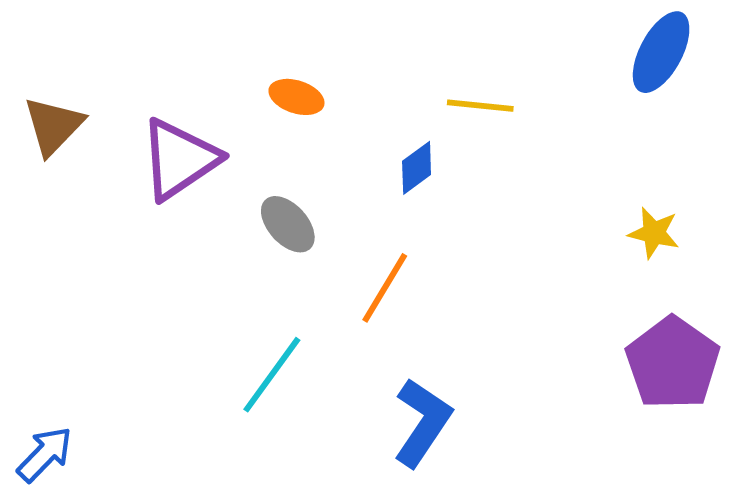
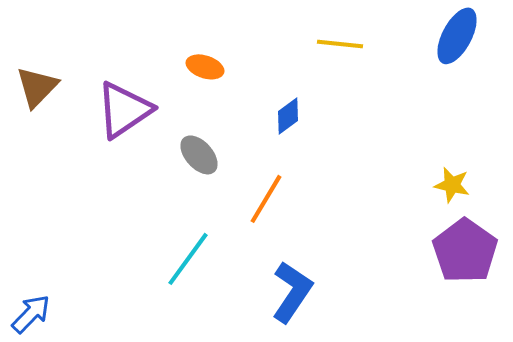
yellow line: (480, 106) -> (340, 44), moved
yellow star: (654, 233) -> (452, 185), moved

